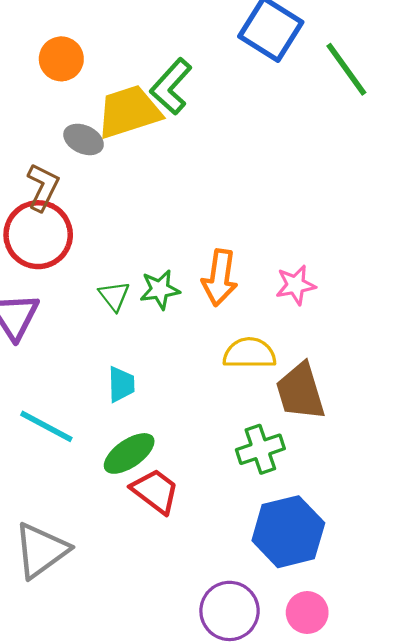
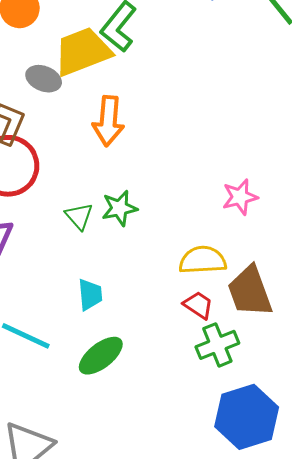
orange arrow: (220, 278) -> (108, 121), moved
red trapezoid: (155, 491) -> (198, 305), moved, size x0.7

